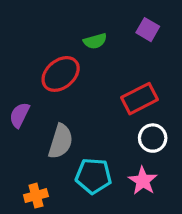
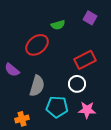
purple semicircle: (20, 115) -> (12, 70), turned -77
white circle: (153, 138) -> (77, 84), moved
pink star: (143, 181) -> (87, 110), turned -30

